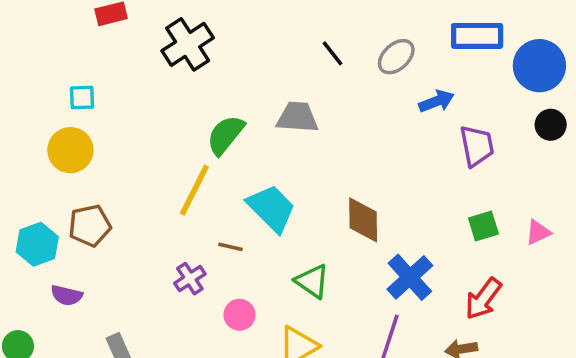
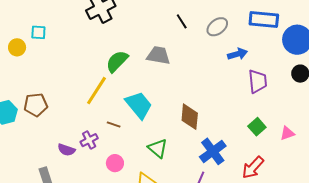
yellow circle: (70, 150) -> (17, 47), moved, size x0.7
green square: (483, 226) -> (257, 127), turned -30
purple semicircle: (67, 295) -> (66, 150), moved

